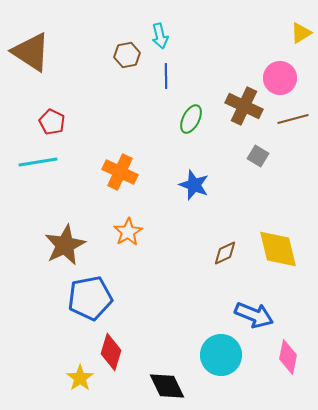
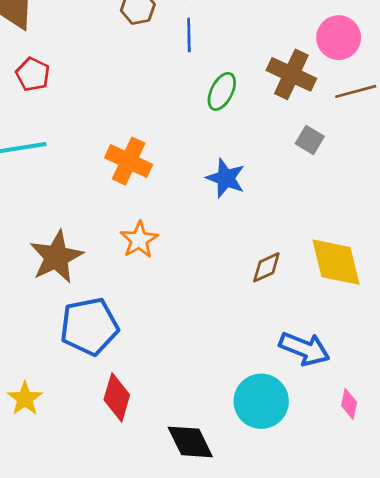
red pentagon: (52, 122) -> (33, 74), moved
pink diamond: (288, 357) -> (349, 404), size x0.7
yellow star: (80, 378) -> (25, 399), moved

